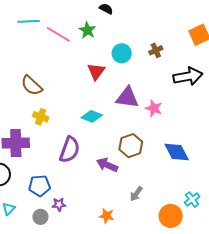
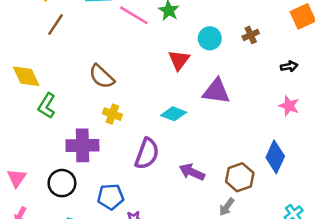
black arrow: (188, 76) -> (289, 66), size x0.5
pink star: (154, 108) -> (289, 106), moved
brown hexagon: (131, 146) -> (240, 177), moved
blue diamond: (177, 152) -> (275, 157), turned 52

